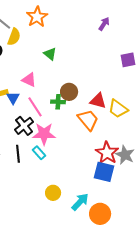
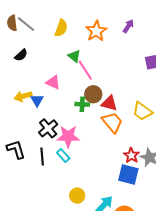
orange star: (37, 17) -> (96, 31), moved
yellow semicircle: (14, 37) -> (61, 28), moved
red triangle: (98, 101) -> (109, 103), moved
pink line: (35, 107) -> (85, 70), moved
red star: (107, 153) -> (131, 155), size x0.7

